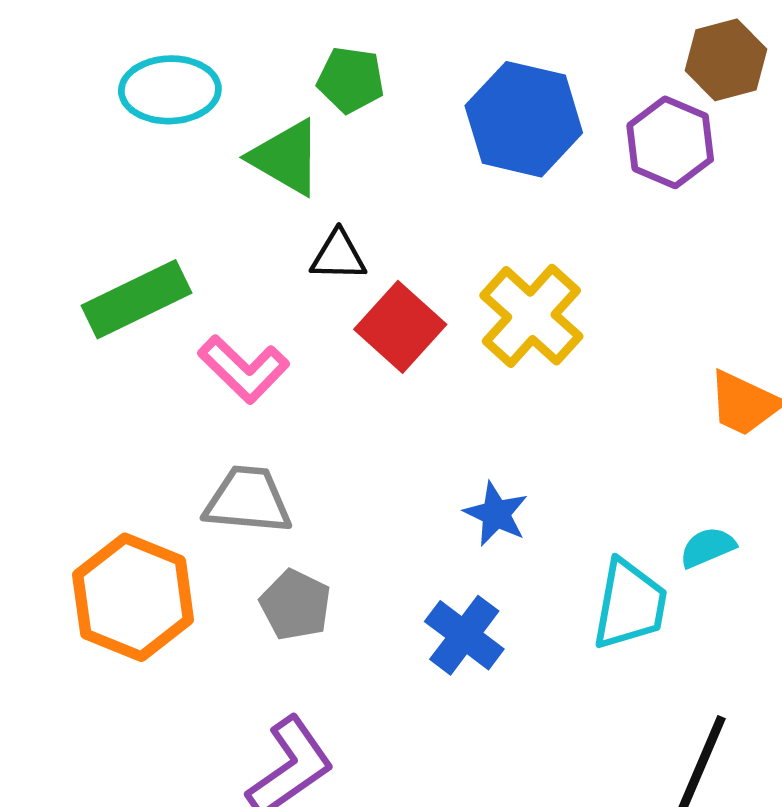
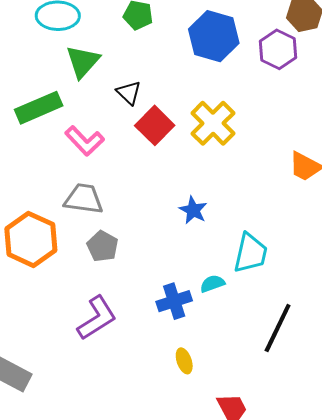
green triangle: (286, 158) -> (83, 62), moved, turned 39
black triangle: (338, 256) -> (129, 93), turned 40
cyan semicircle: (708, 547) -> (212, 284), moved
blue cross: (464, 635) -> (174, 301), moved, turned 32

